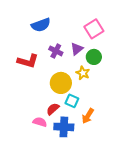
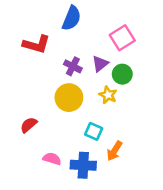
blue semicircle: (41, 25) -> (72, 18), moved, turned -48
red L-shape: (28, 61) -> (36, 44), moved
yellow circle: (61, 83) -> (69, 98), moved
red semicircle: (53, 109) -> (29, 125), moved

